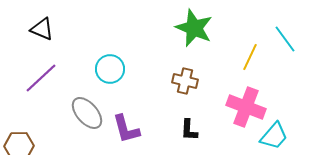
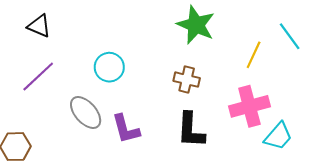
pink cross: (246, 107) -> (249, 106), turned -36
black L-shape: (189, 130) -> (191, 130), size x1.6

